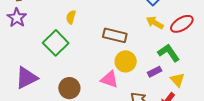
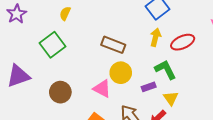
yellow semicircle: (71, 17) -> (65, 13), moved
yellow arrow: (155, 23) -> (155, 37), turned 66

